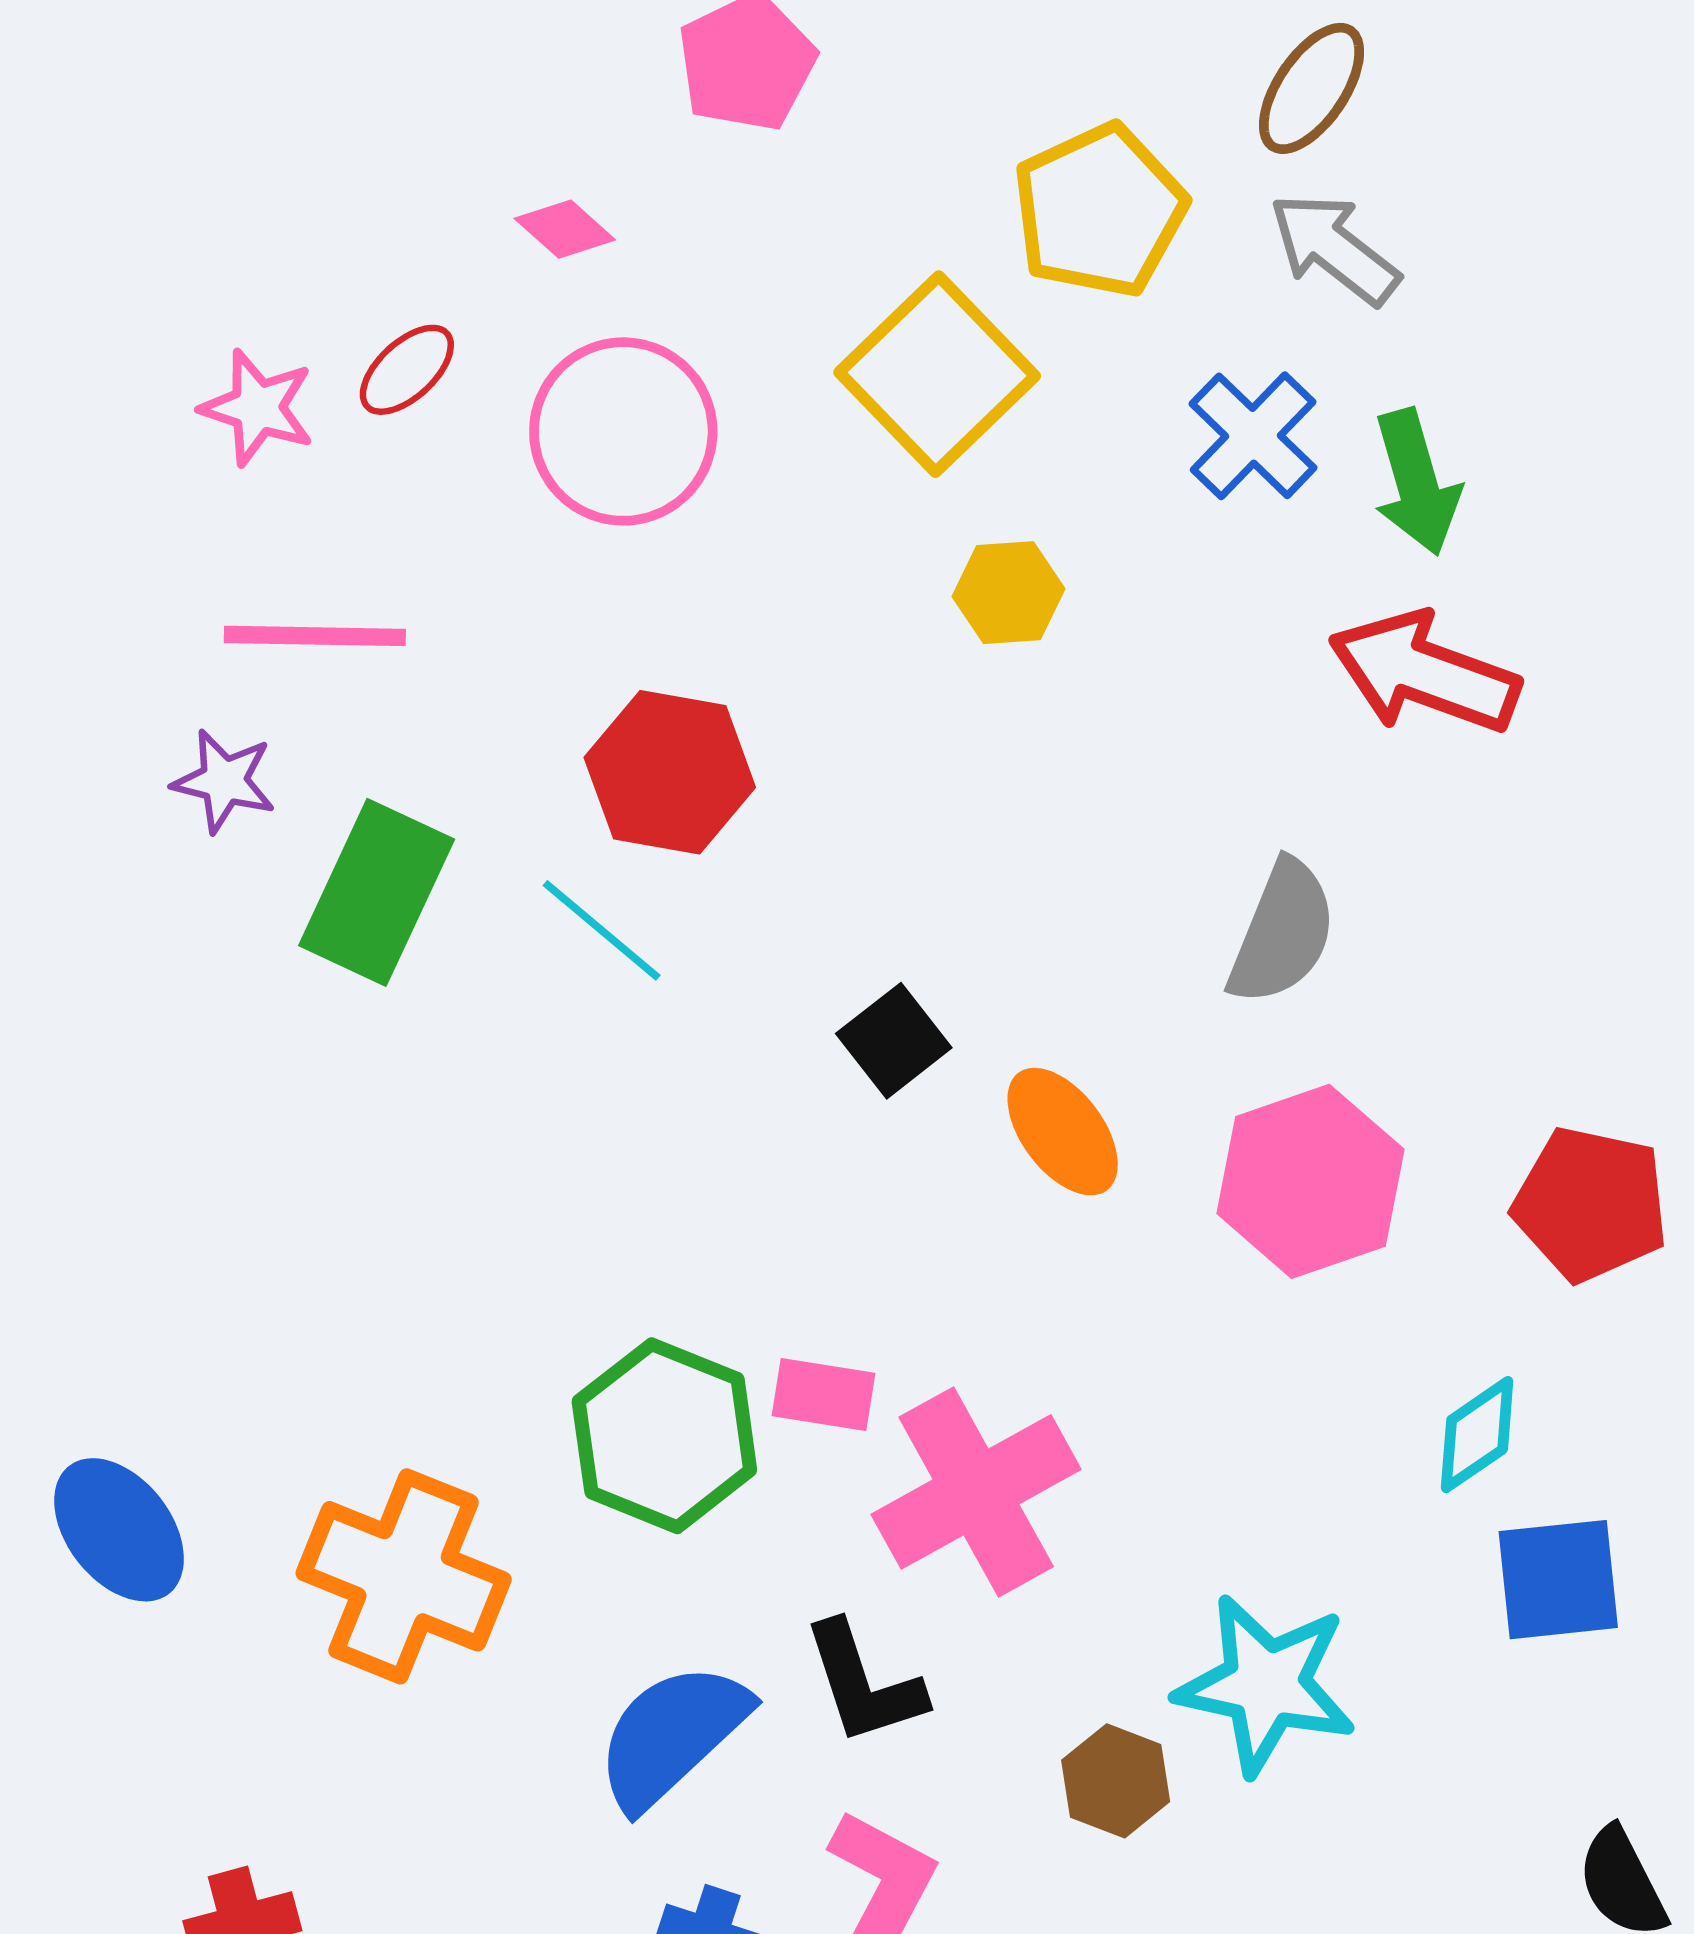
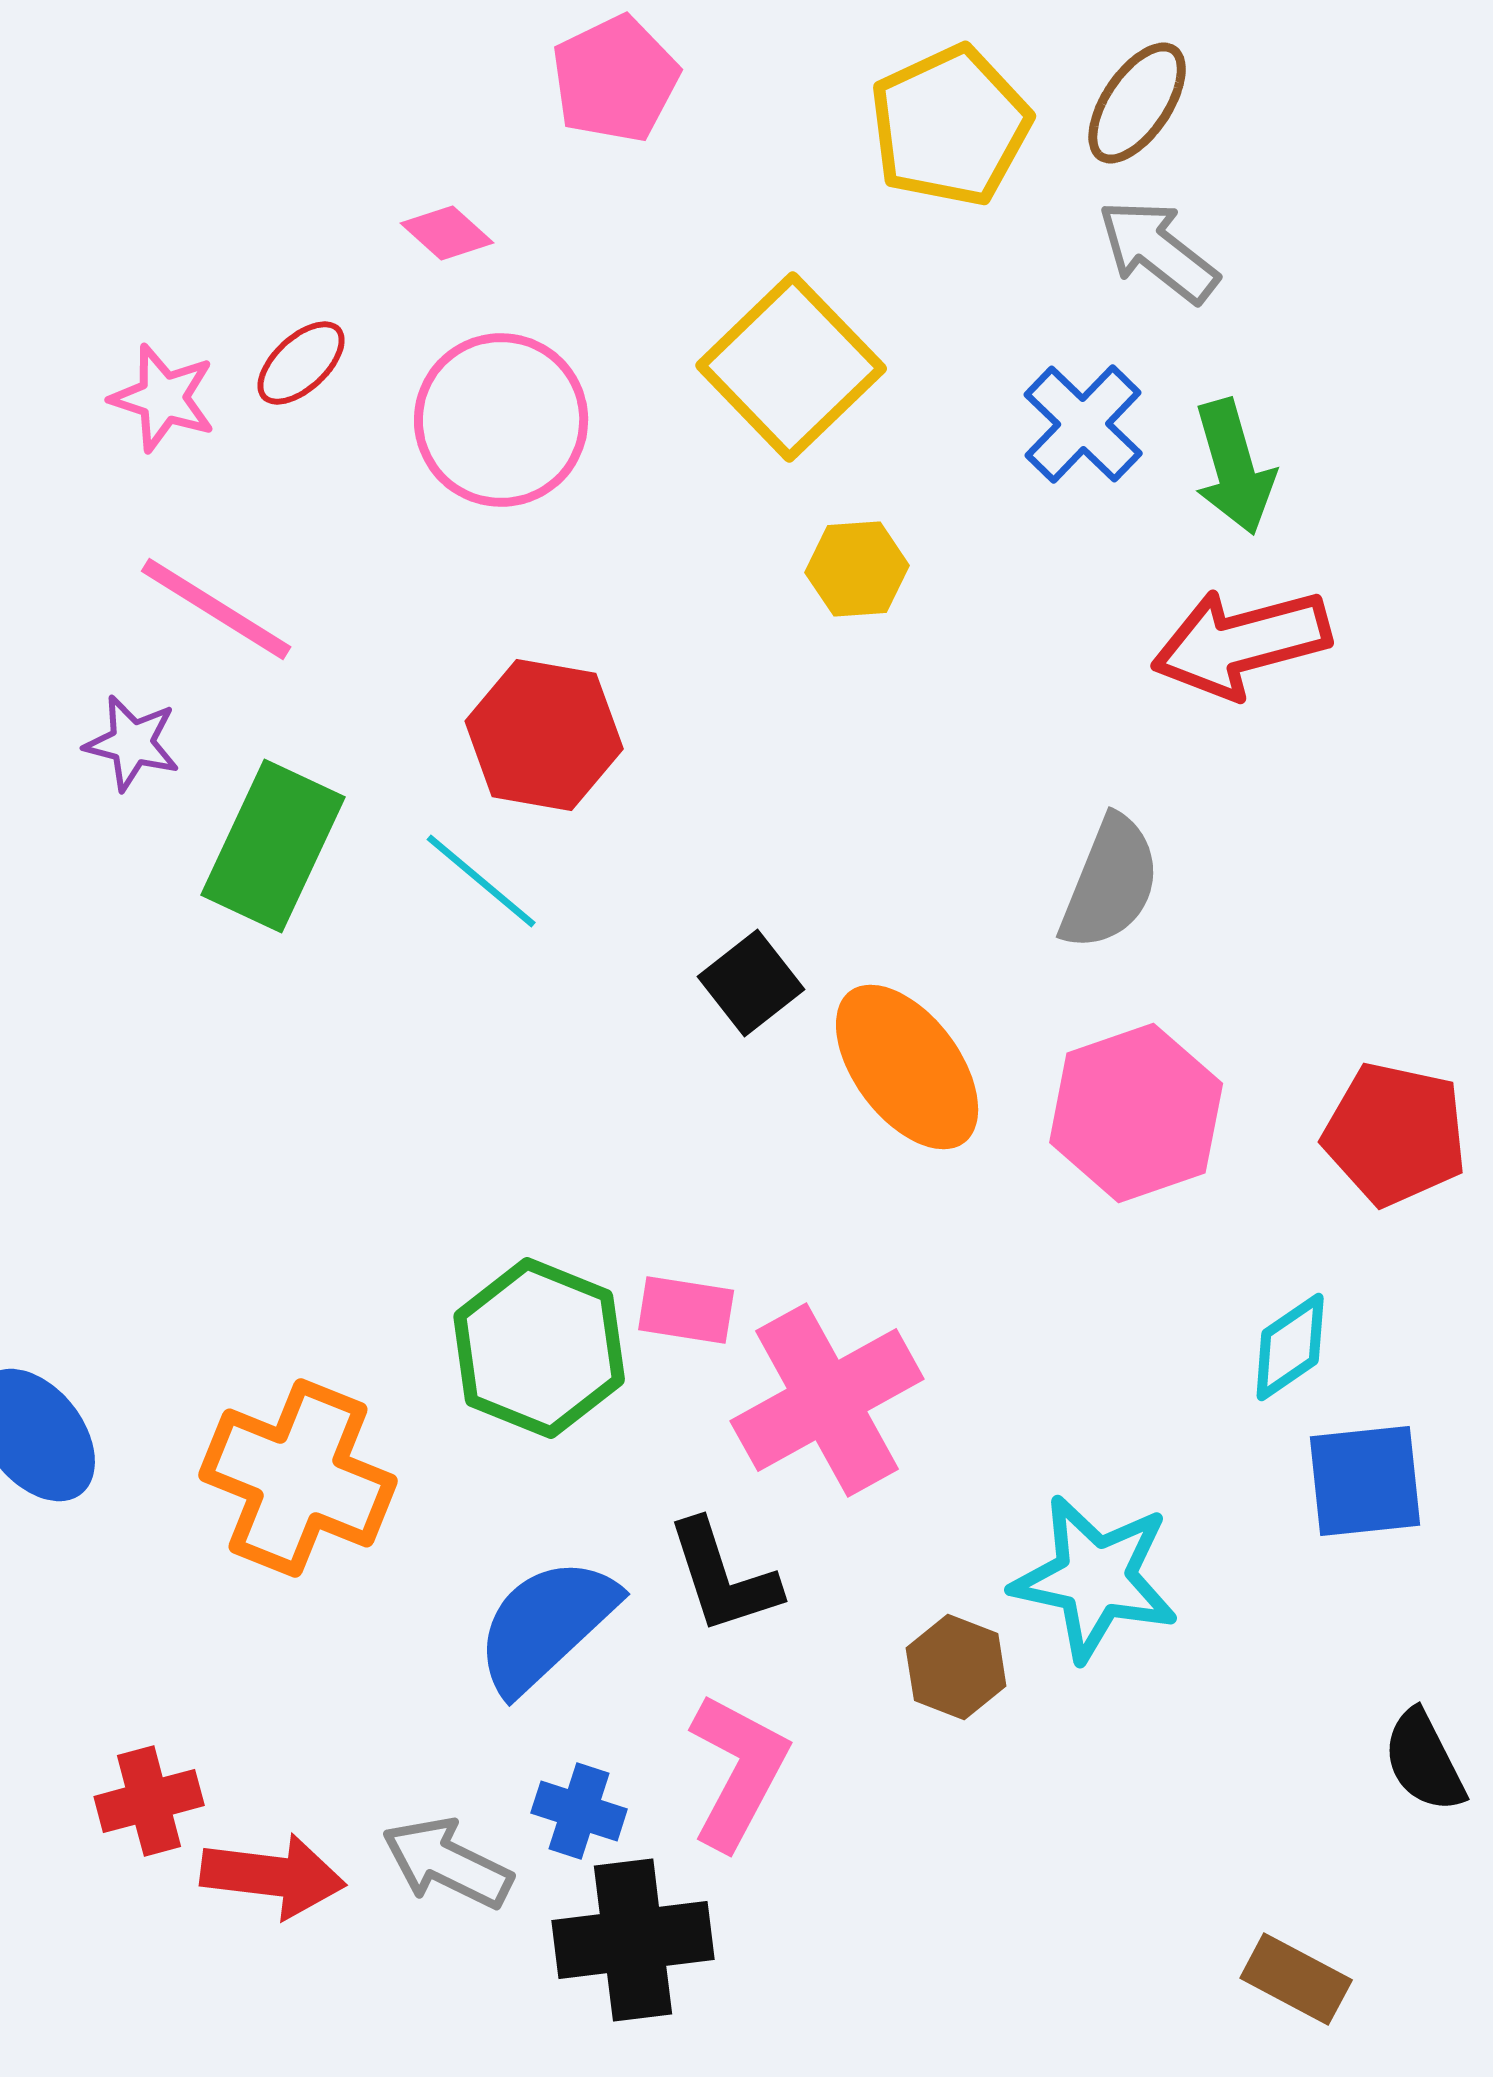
yellow pentagon: (1099, 211) -> (950, 126), moved
pink line: (315, 636) -> (216, 609), turned 31
red arrow: (1424, 673) -> (1241, 643), turned -35
orange ellipse: (1063, 1132) -> (907, 1067), size x1.4

